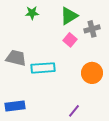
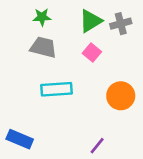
gray cross: (92, 29) -> (121, 24), moved
gray trapezoid: (16, 58) -> (43, 47), moved
blue rectangle: (15, 106) -> (20, 139), turned 30

